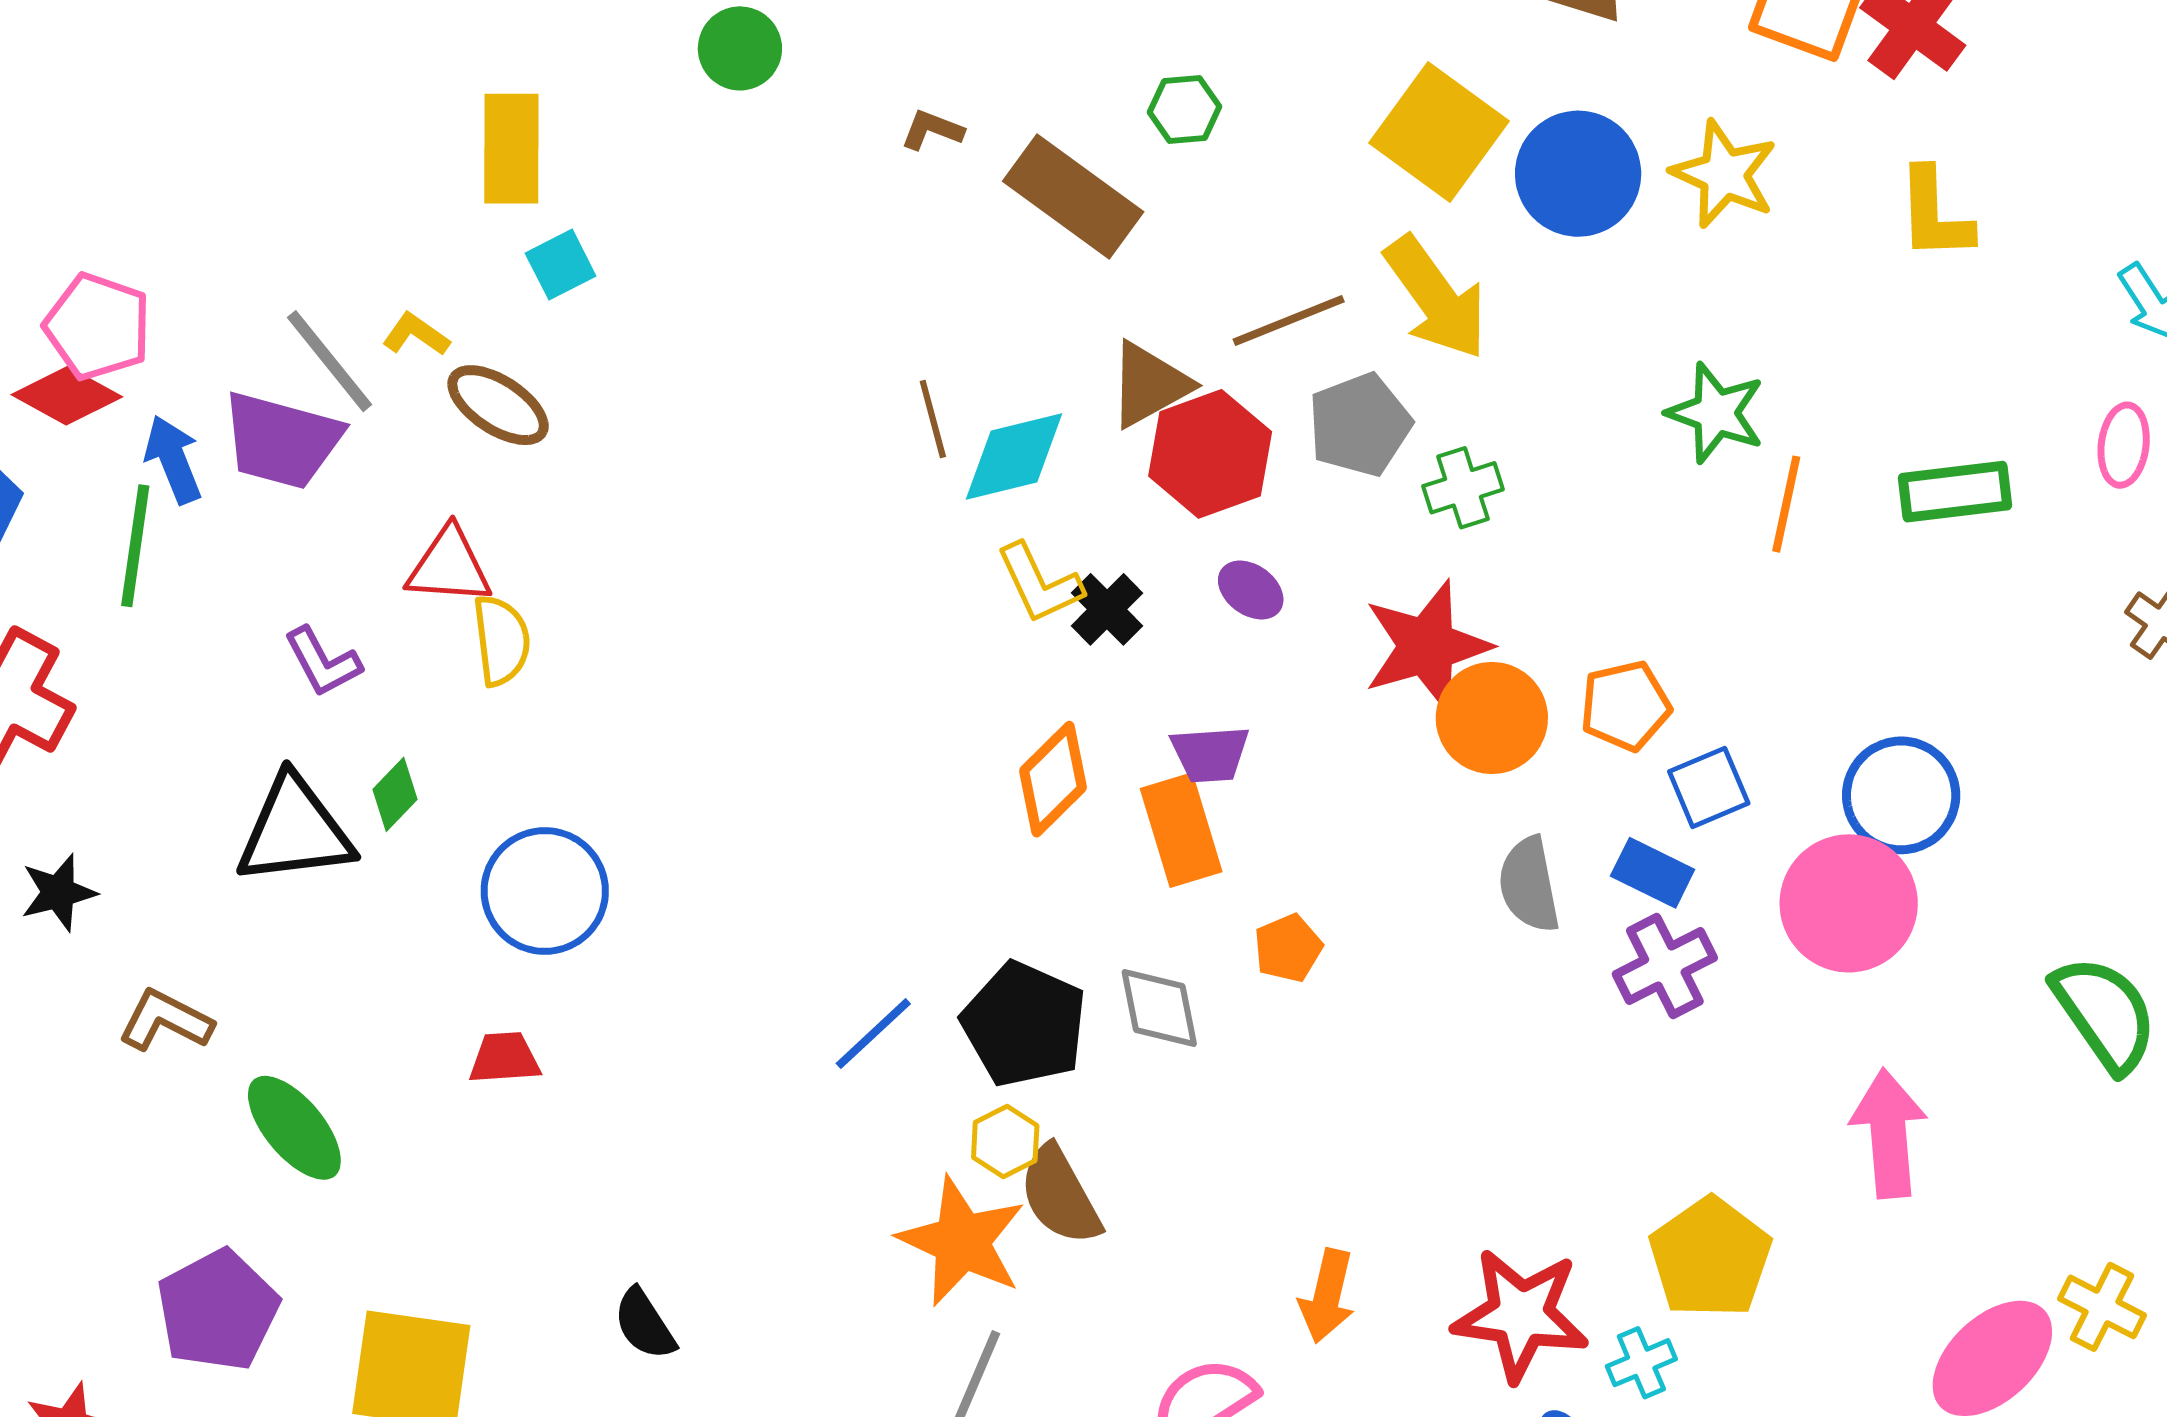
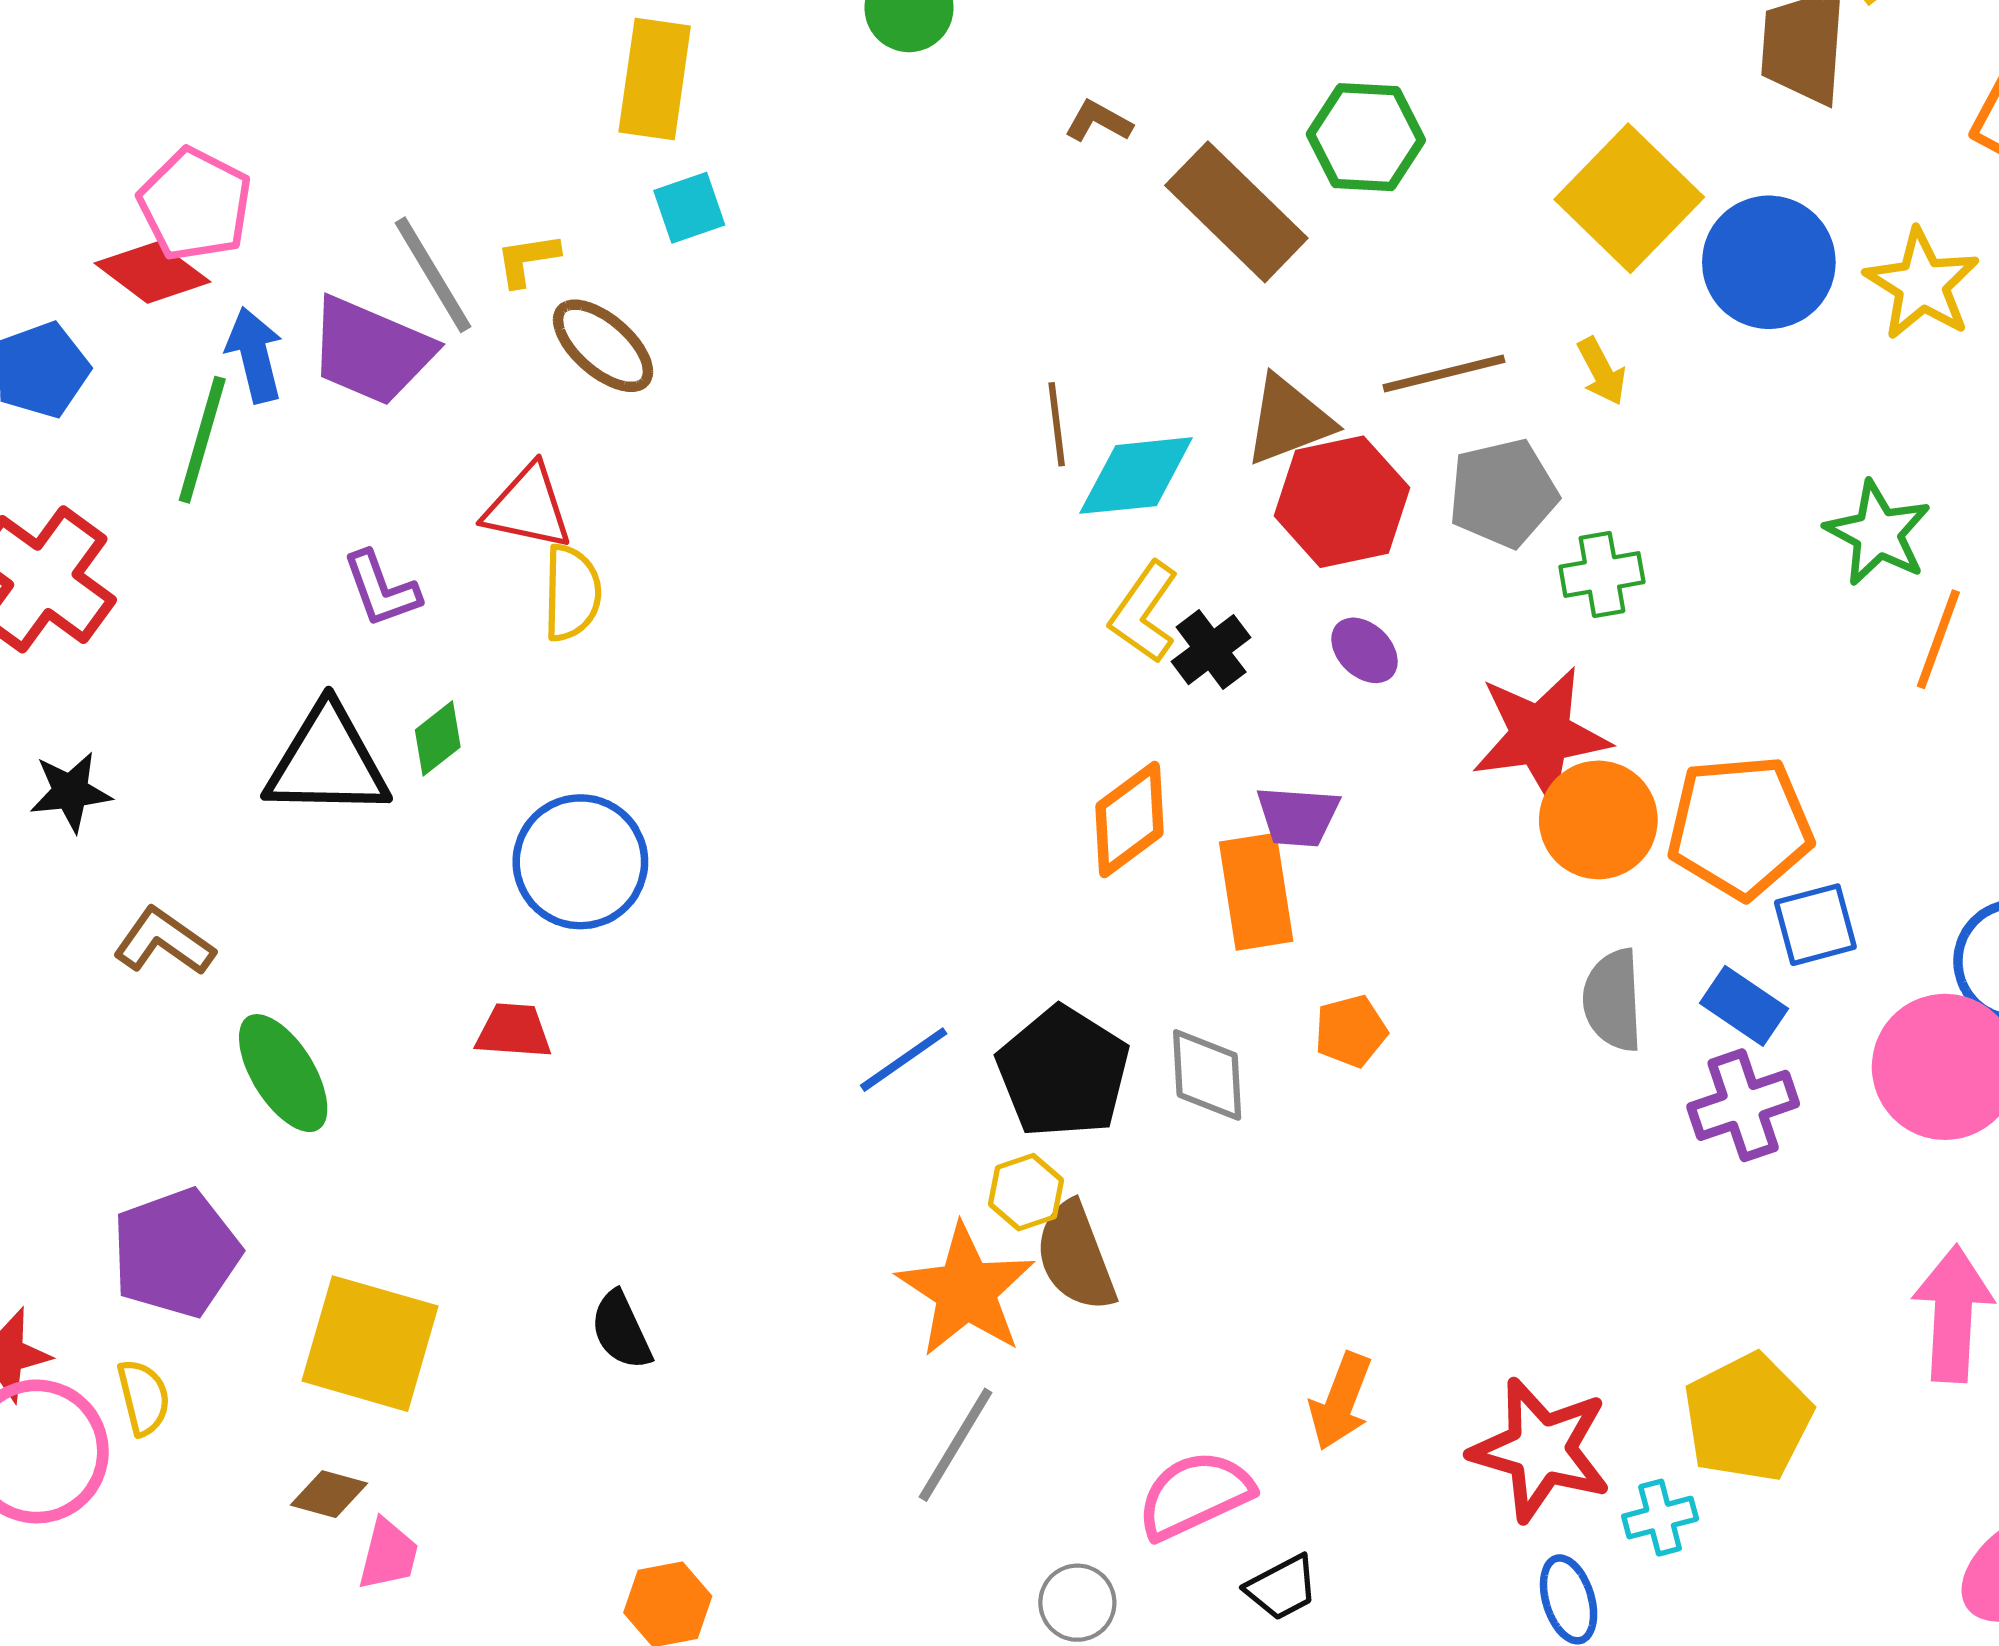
green hexagon: (1184, 109) -> (1366, 137), size x1.5
yellow arrow: (1436, 298) -> (1602, 371), size x0.5
yellow L-shape: (416, 334) -> (527, 260), turned -52
yellow L-shape: (1039, 583) -> (1144, 612), turned 52
orange pentagon: (1625, 706) -> (1740, 827), size x1.5

